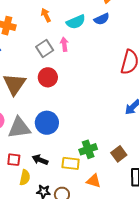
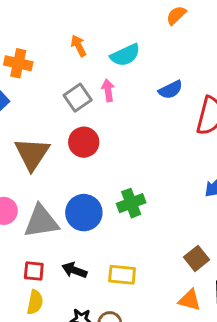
blue semicircle: (102, 19) -> (171, 90), moved
green cross: (88, 149) -> (131, 203), moved
yellow semicircle: (25, 178) -> (35, 302), moved
orange triangle: (94, 181) -> (190, 300), moved

